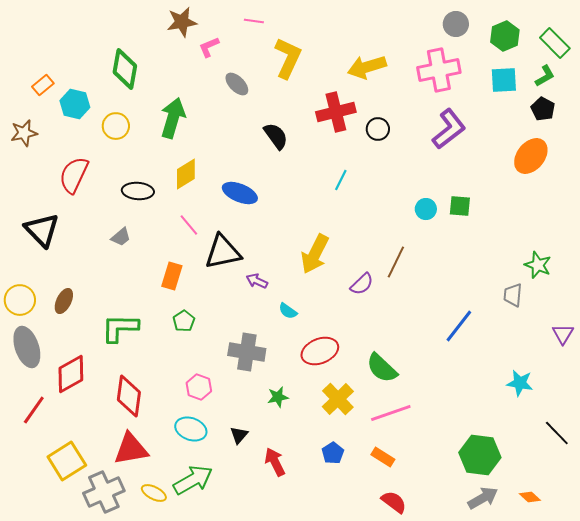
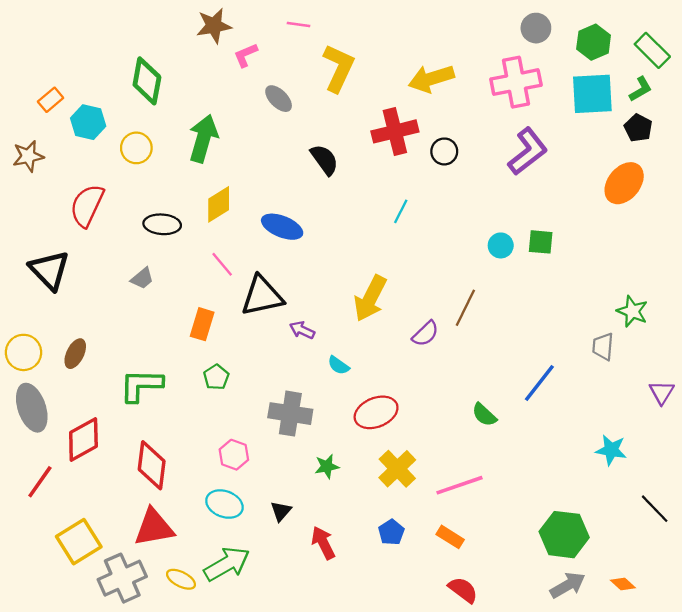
cyan square: (504, 80) -> (592, 94), size x1.4
green semicircle: (382, 368) -> (484, 415), moved, size x0.7

